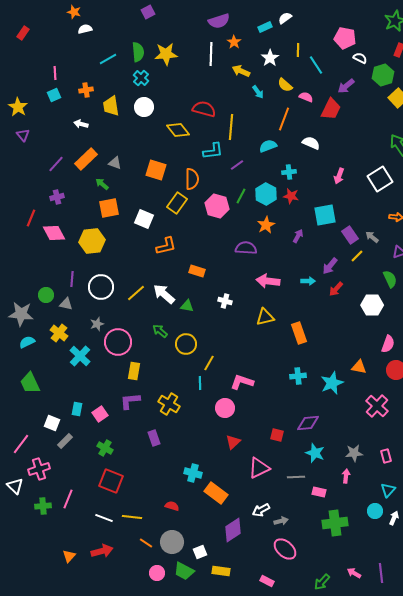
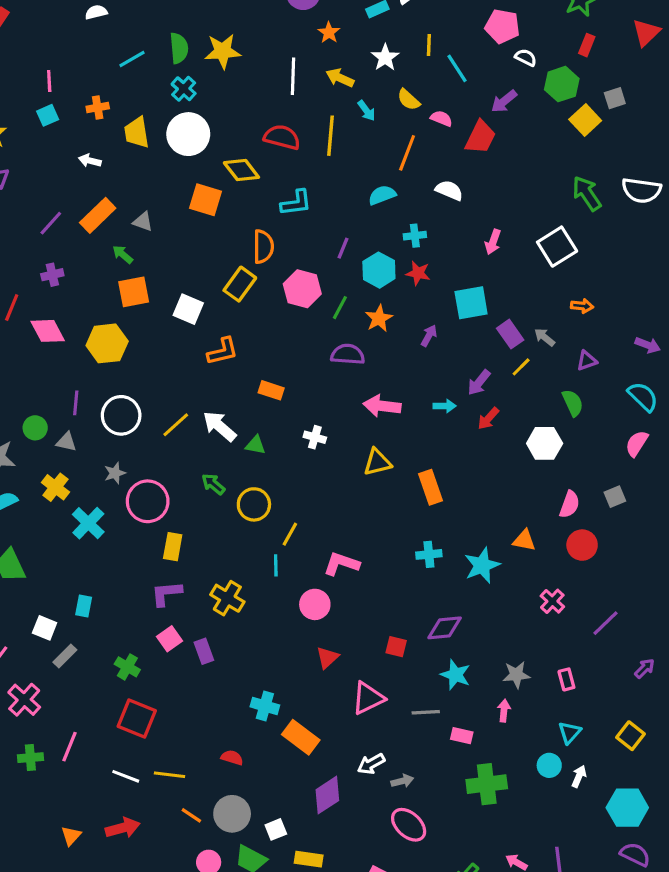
white line: (211, 54) -> (293, 76), moved
white circle: (144, 107) -> (188, 134), size x1.4
yellow line: (231, 127) -> (330, 136), moved
purple line: (237, 165) -> (343, 248), moved, turned -32
orange square: (156, 170) -> (205, 200), moved
green line: (241, 196) -> (340, 308), moved
pink cross: (377, 406) -> (552, 601), size x0.7
pink square: (100, 414) -> (170, 639), moved
pink cross: (39, 469) -> (24, 700), turned -30

